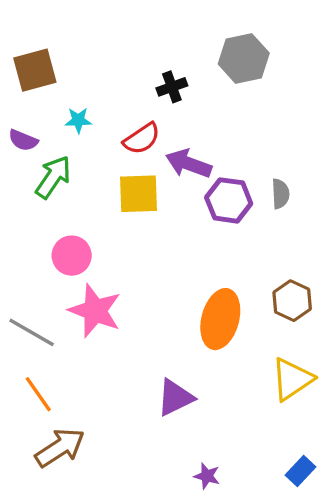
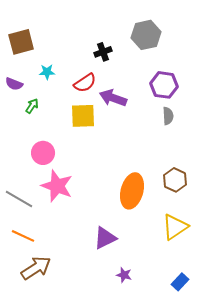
green arrow: (53, 177) -> (32, 106), size x0.6
purple hexagon: (229, 200) -> (164, 85), moved
orange line: (38, 394) -> (23, 236), turned -30
purple star: (207, 476) -> (124, 275), moved

